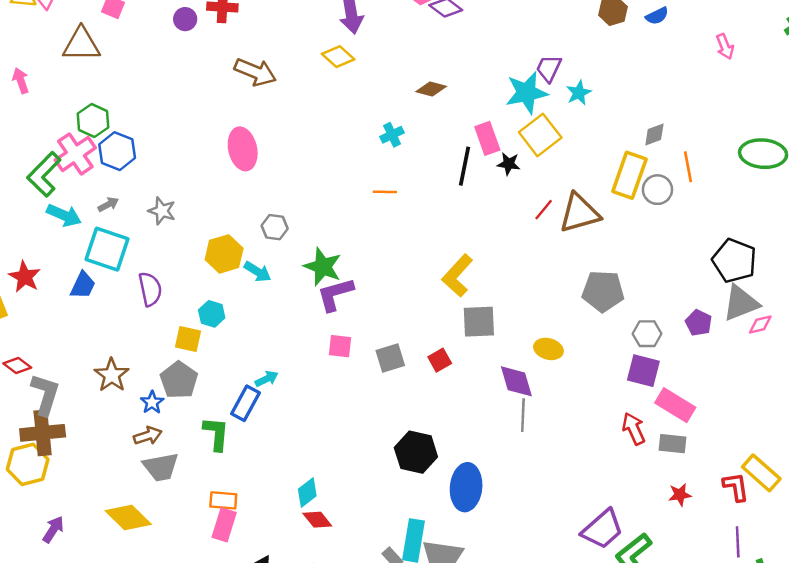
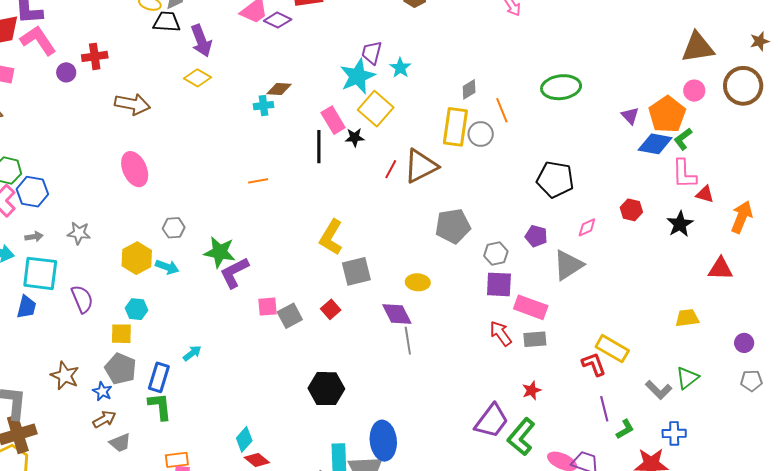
cyan cross: (392, 135) -> (264, 106), moved, turned 30
gray arrow: (108, 204) -> (34, 237), turned 30
gray triangle: (741, 303) -> (568, 265), moved
pink square: (340, 346) -> (268, 307), moved
blue rectangle: (245, 403) -> (159, 377), moved
gray trapezoid: (161, 467) -> (120, 443), size x0.7
blue ellipse: (466, 487) -> (383, 441), moved
red star: (680, 495) -> (532, 390), moved

